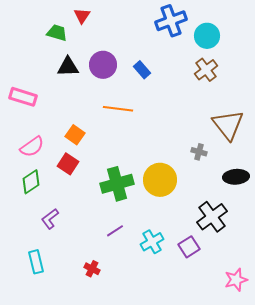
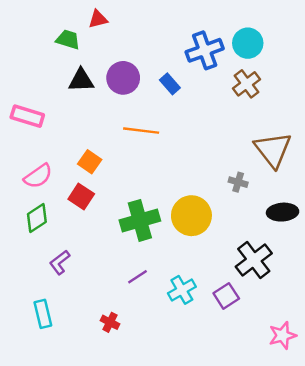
red triangle: (82, 16) -> (98, 19), turned 42
blue cross: (171, 21) -> (205, 50), moved

